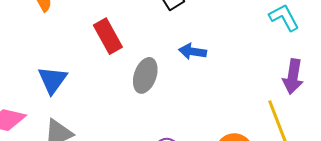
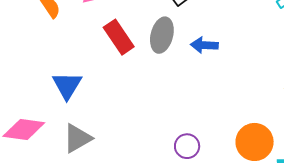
gray ellipse: (145, 75) -> (162, 35), moved

